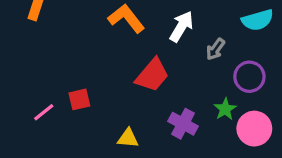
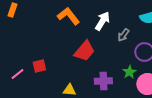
purple cross: (183, 124) -> (103, 81), turned -30

